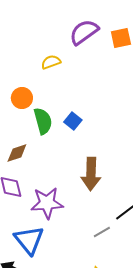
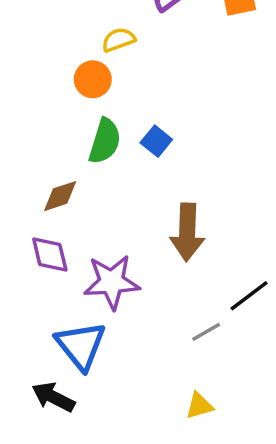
orange circle: (22, 98) -> (93, 79), moved
green semicircle: (43, 121) -> (105, 141), turned 32

